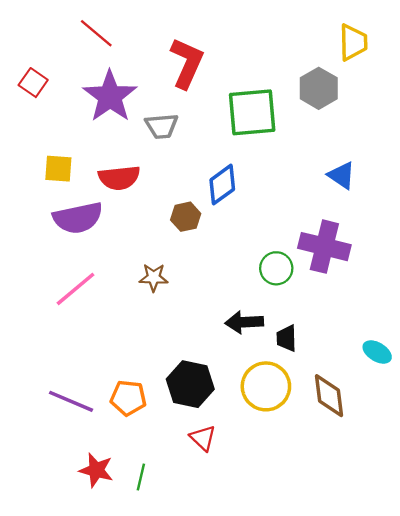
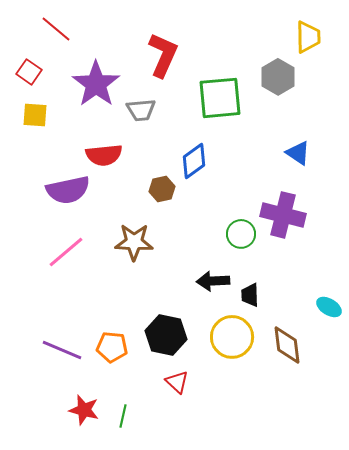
red line: (96, 33) -> (56, 29), moved
yellow square: (58, 169) -> (35, 115), moved
brown star: (154, 277) -> (134, 242), size x1.5

